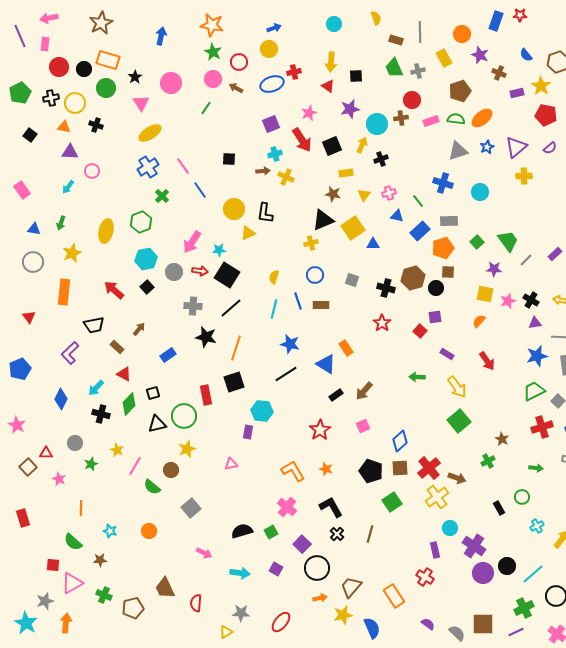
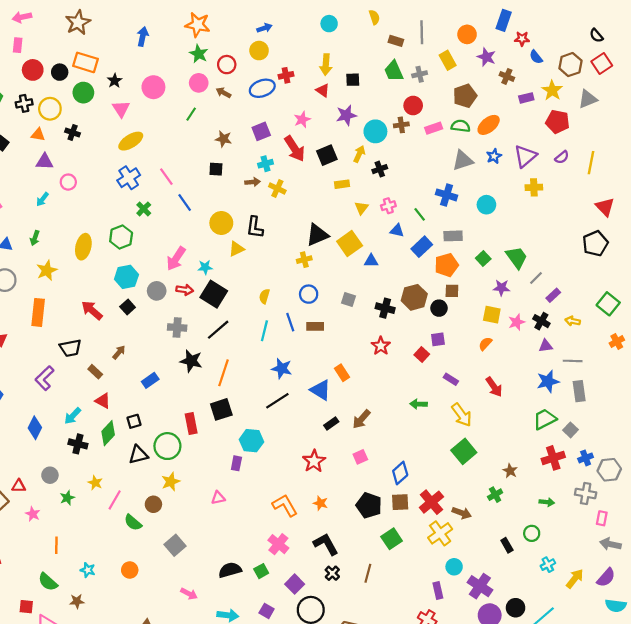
red star: (520, 15) -> (522, 39), moved
brown star: (333, 194) -> (223, 139), moved
purple rectangle: (555, 254) -> (553, 295), moved

